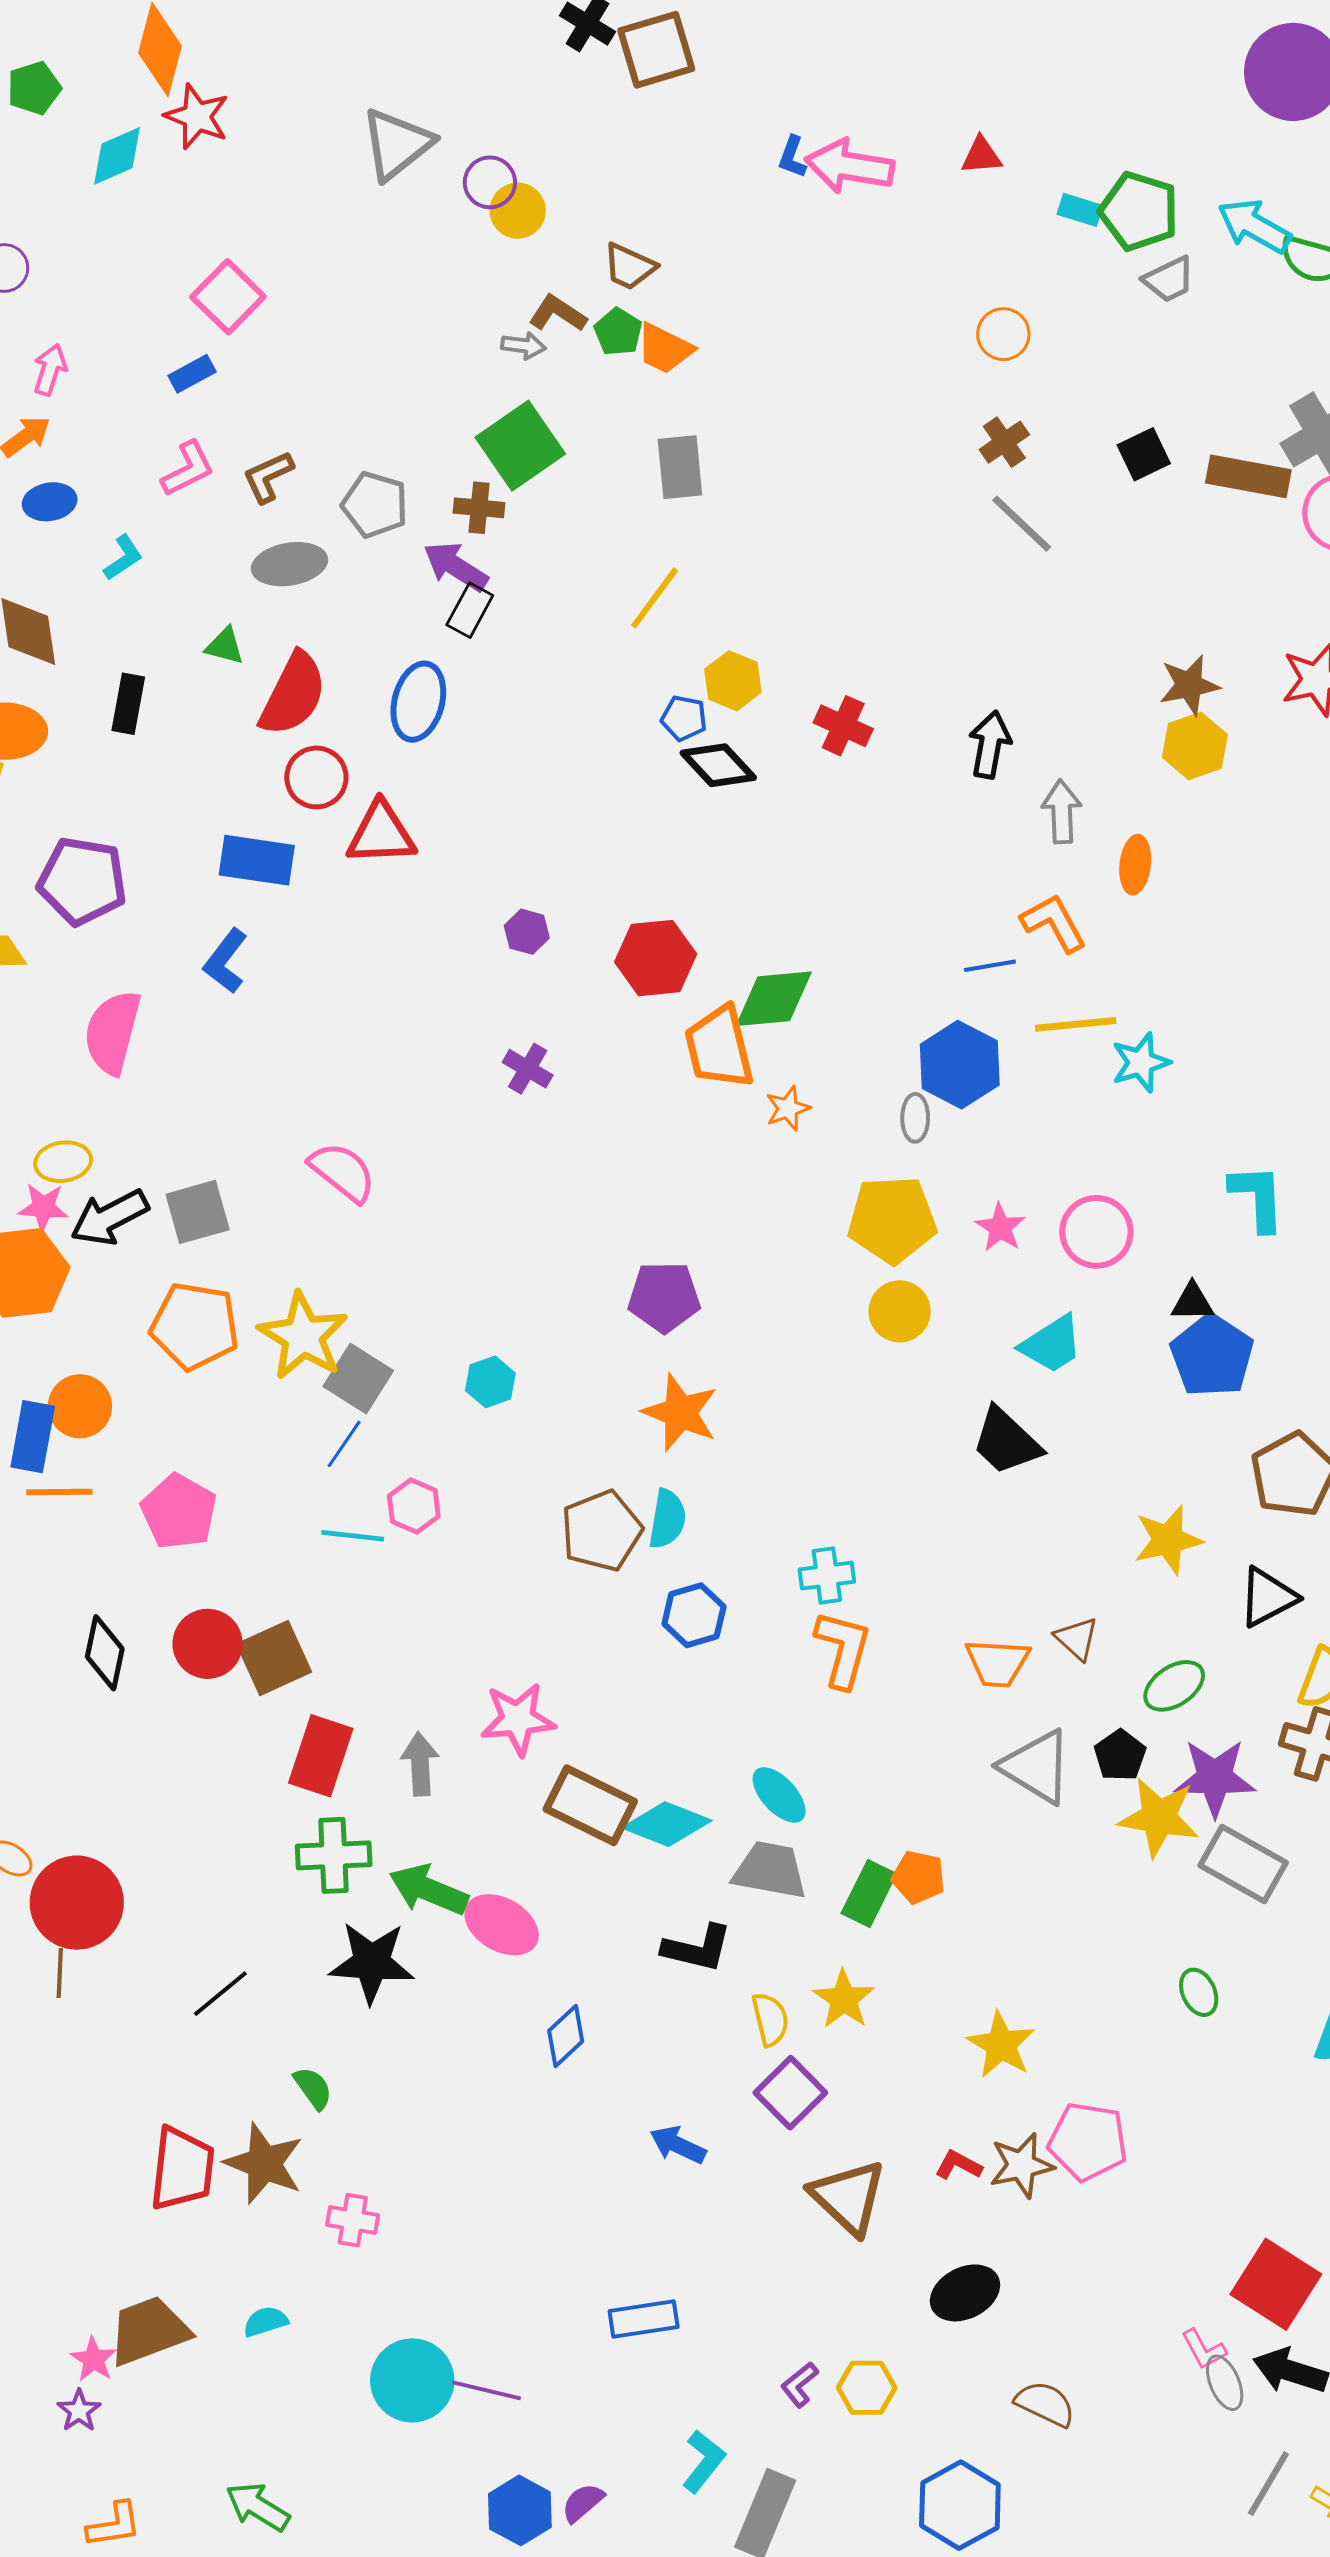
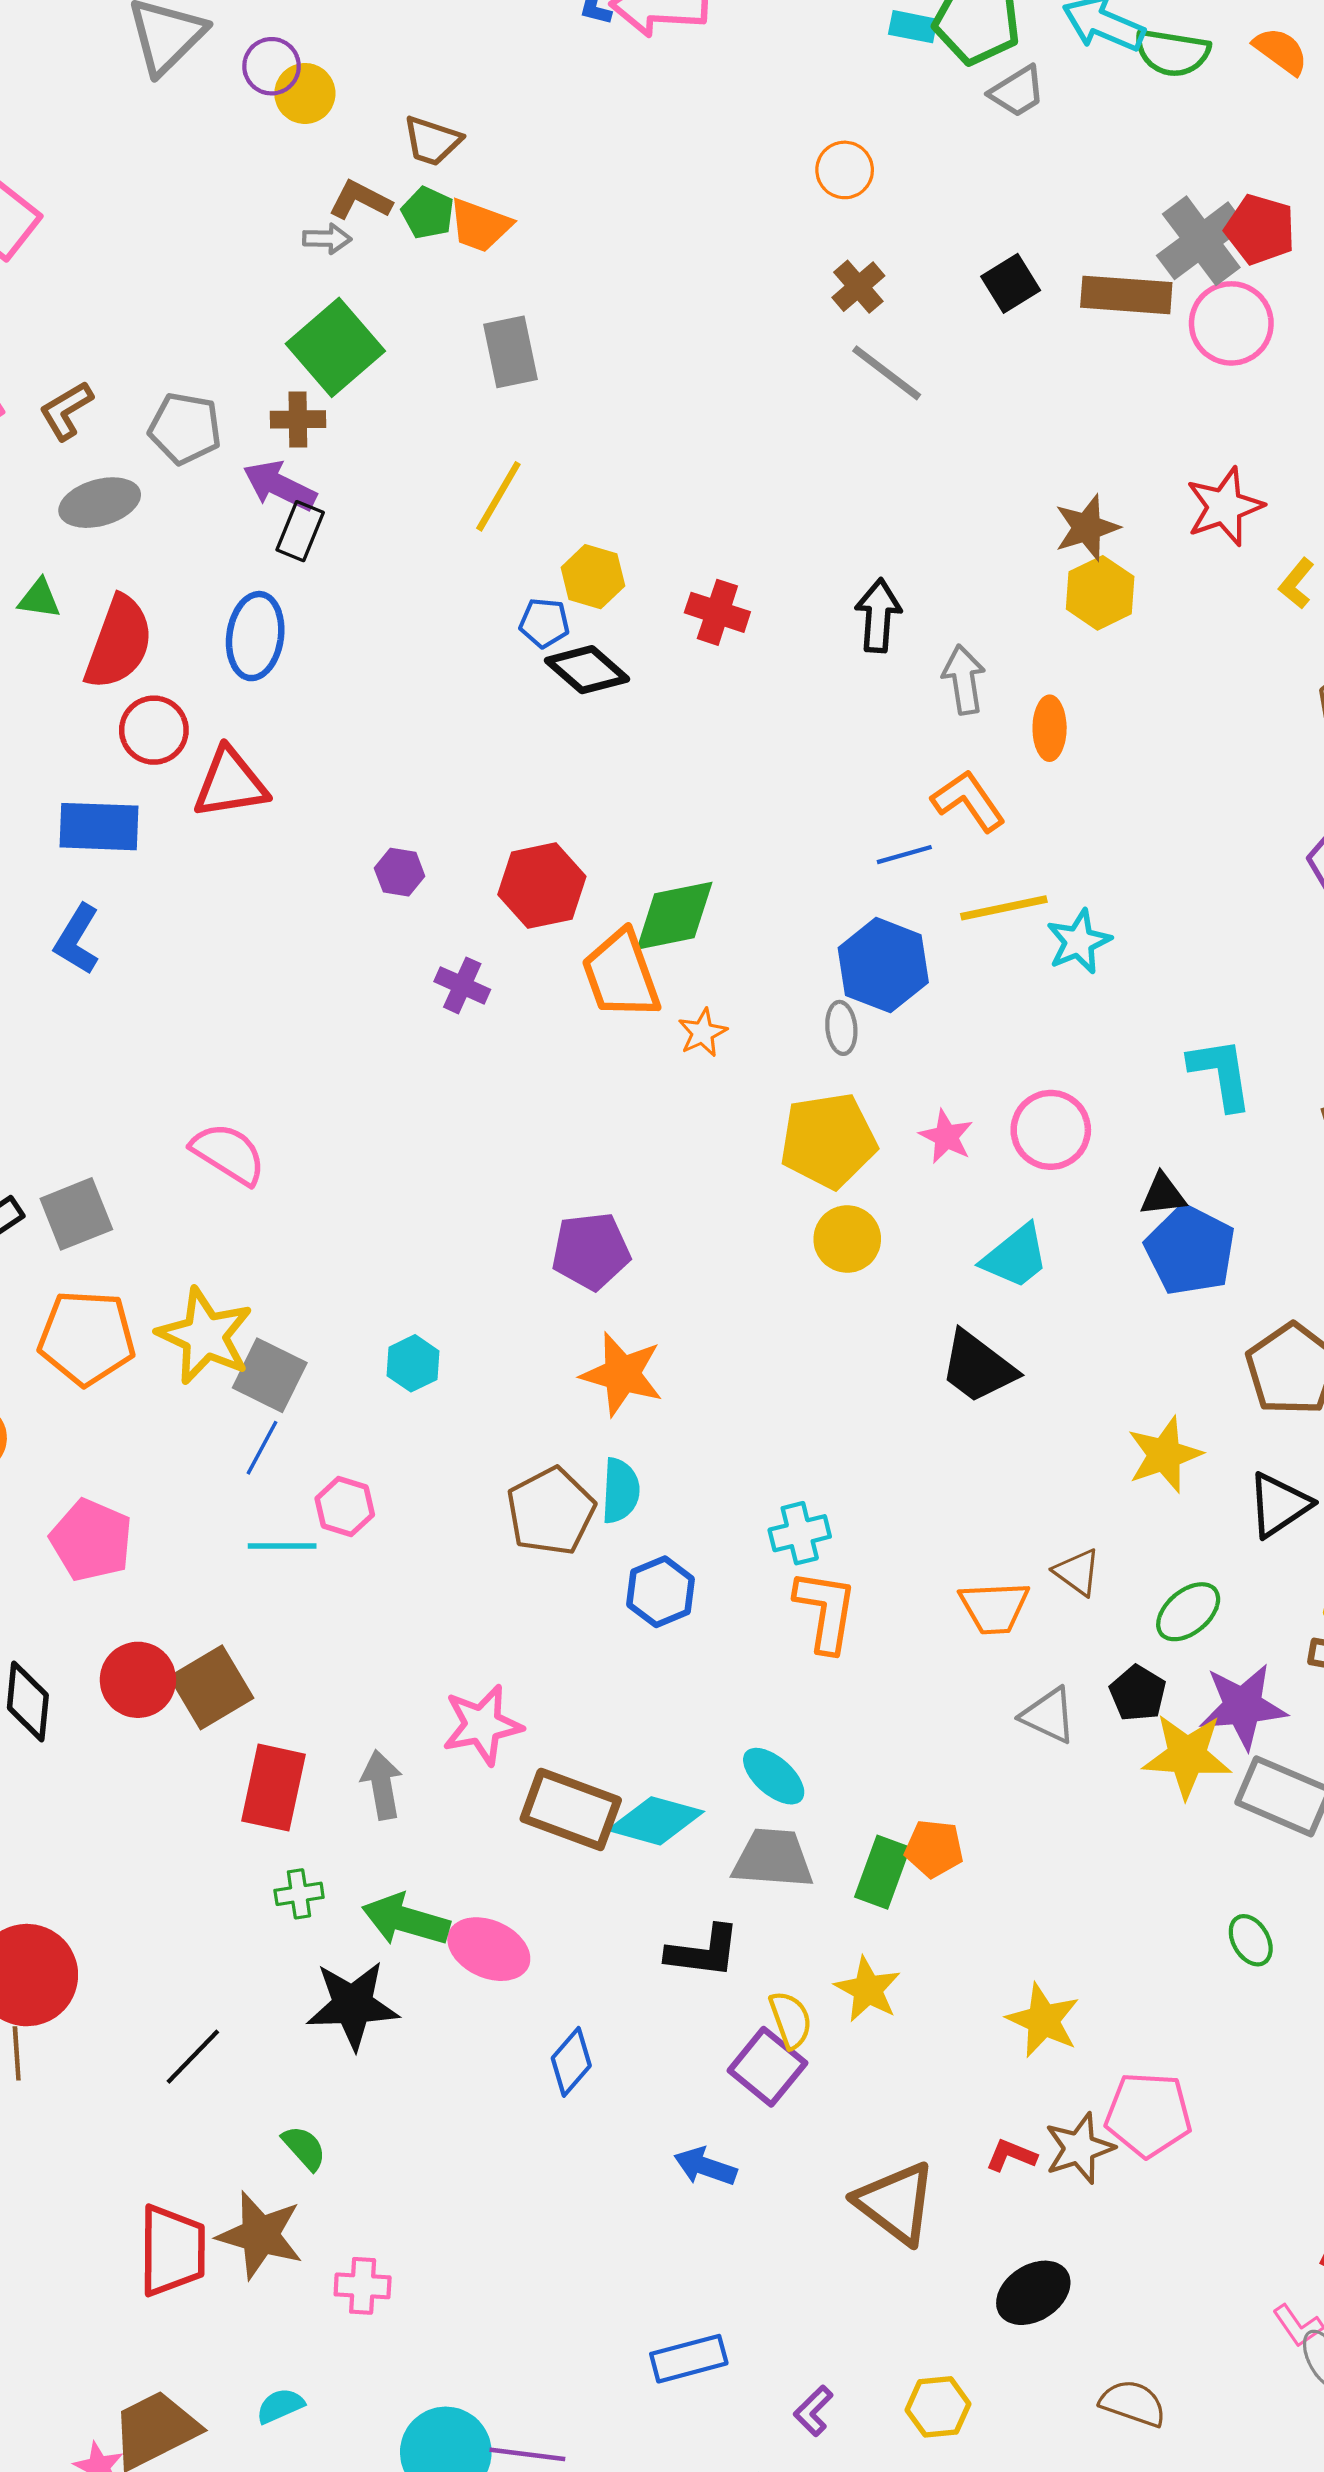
purple cross: (528, 1069) -> (462, 985), moved
gray triangle: (1036, 1767) -> (1049, 1715), size x0.7
green cross: (334, 1855) -> (299, 1894), size x0.6
purple square: (790, 2093) -> (767, 2067), moved
purple L-shape: (799, 2385) -> (813, 2411), moved

